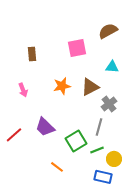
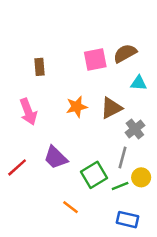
brown semicircle: (108, 31) -> (125, 53), moved
pink arrow: (23, 90) -> (28, 112), size x1.5
yellow circle: (114, 159) -> (141, 177), moved

